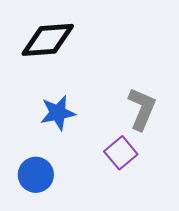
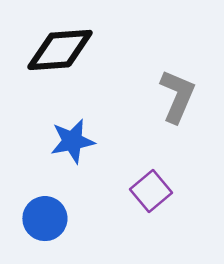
gray L-shape: (142, 109) -> (177, 96), moved

